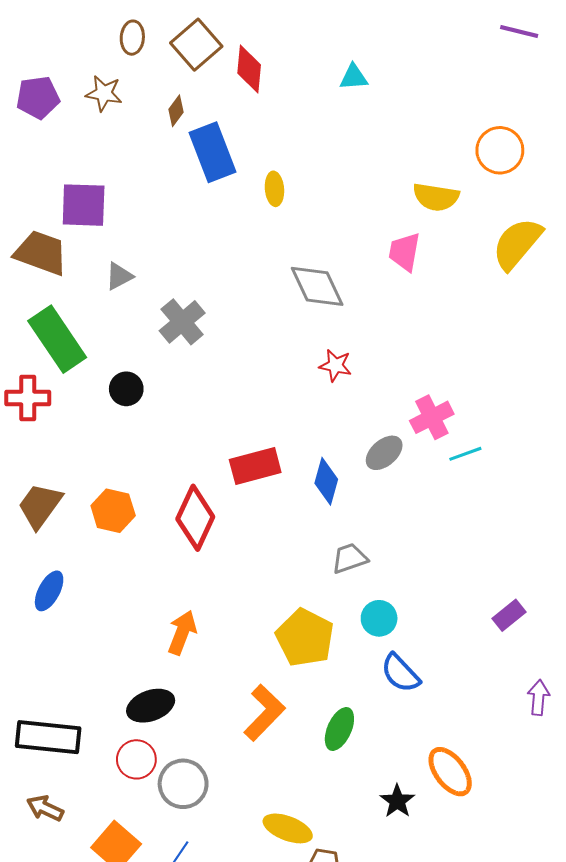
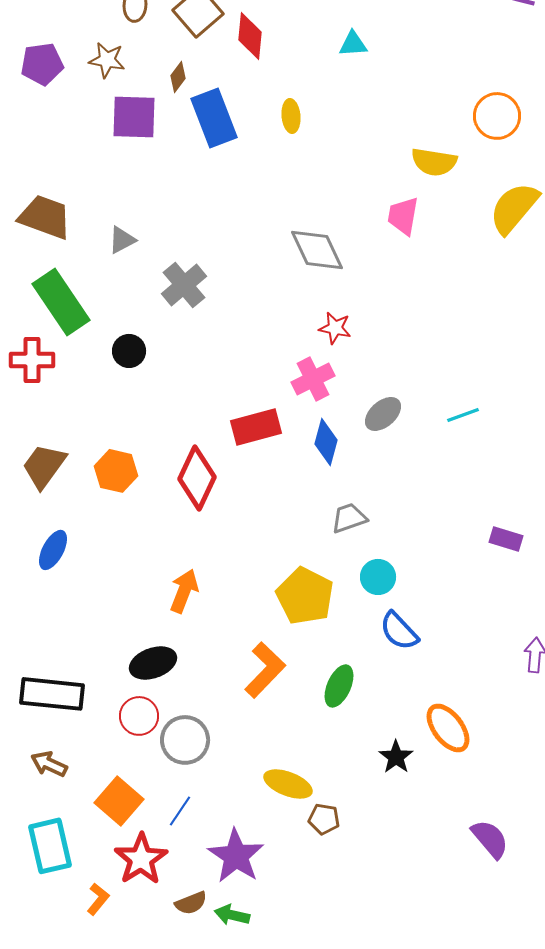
yellow ellipse: (274, 189) -> (291, 116), moved
purple square: (84, 205) -> (134, 117), moved
pink cross: (432, 417) -> (313, 379), moved
purple rectangle: (509, 615) -> (506, 539), moved, turned 56

